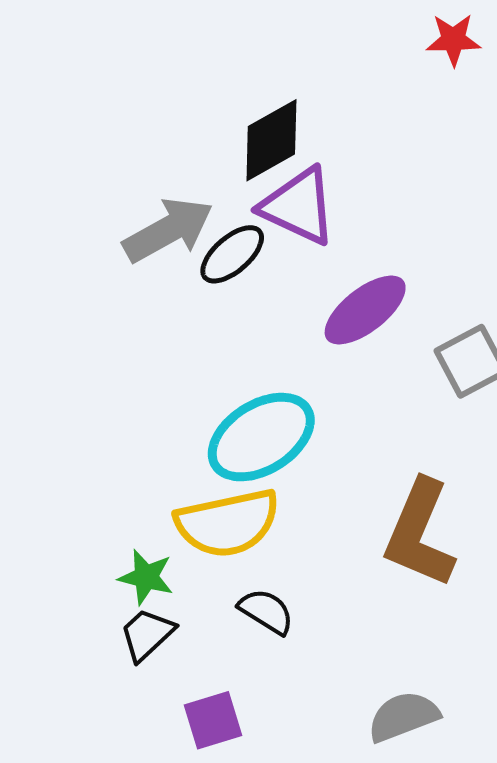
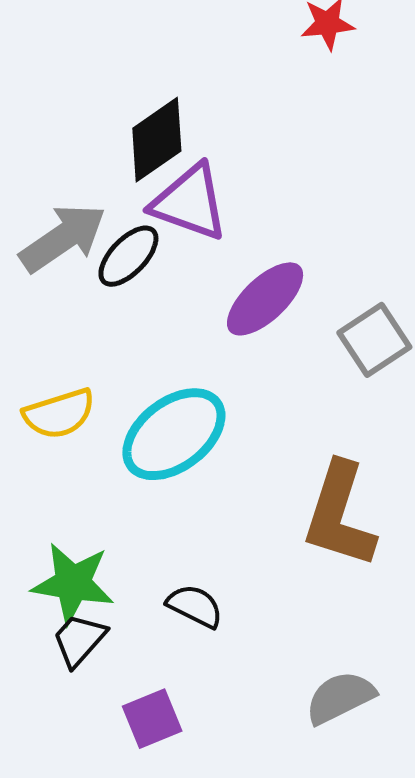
yellow semicircle: (227, 523) -> (59, 414), moved, size x0.7
green star: (146, 577) -> (73, 583), size x1.5

